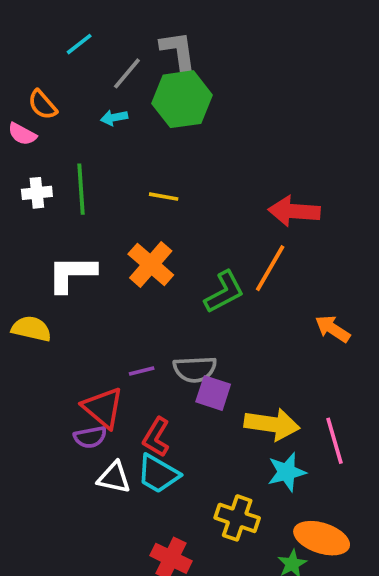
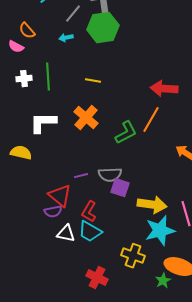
cyan star: (287, 472) -> (160, 231), size x1.4

